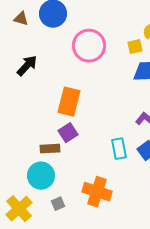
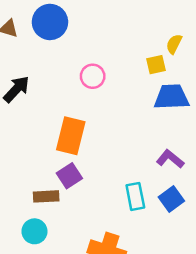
pink circle: (89, 46) -> (93, 76), moved, size x0.6
cyan circle: (41, 176) -> (34, 231), size x0.7

